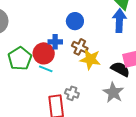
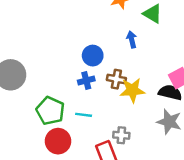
blue circle: (75, 21) -> (93, 56), moved
blue arrow: (119, 21) -> (132, 40), moved, size x0.6
red circle: (44, 53) -> (58, 141), moved

